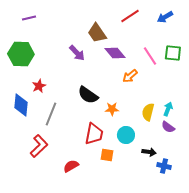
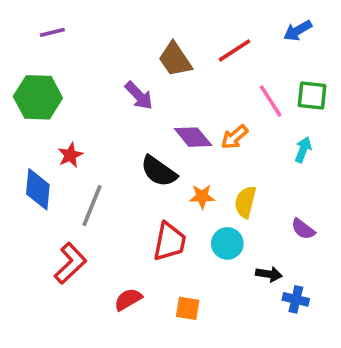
red line: (130, 16) -> (235, 50), moved
purple diamond: (115, 53) -> (193, 137), moved
cyan arrow: (168, 109) -> (303, 150), moved
yellow semicircle: (148, 112) -> (245, 202), moved
orange square: (107, 155) -> (188, 308), moved

